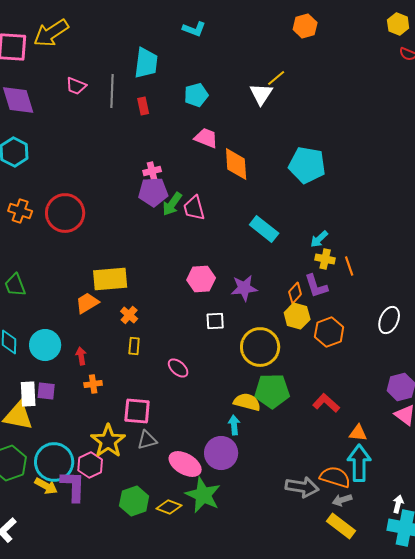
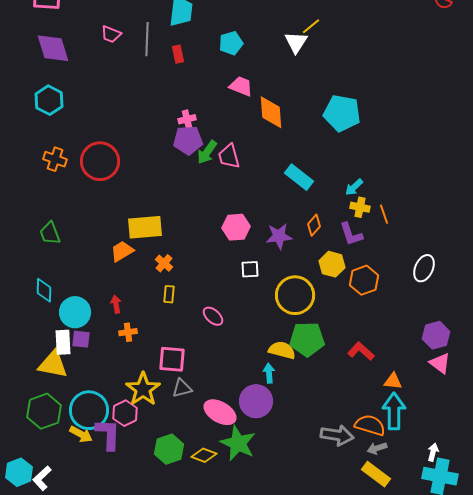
orange diamond: (295, 293) -> (314, 225), moved
cyan circle: (45, 345) -> (75, 312), moved

